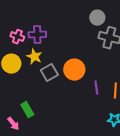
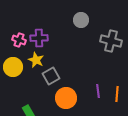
gray circle: (97, 18) -> (81, 20), moved
orange circle: (74, 70) -> (66, 98), moved

